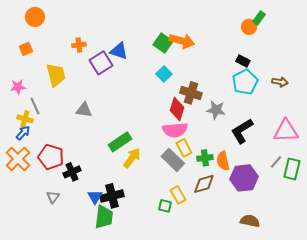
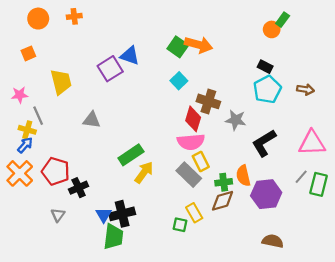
orange cross: (79, 45) -> (74, 16), moved
green cross: (205, 158) -> (224, 182), moved

